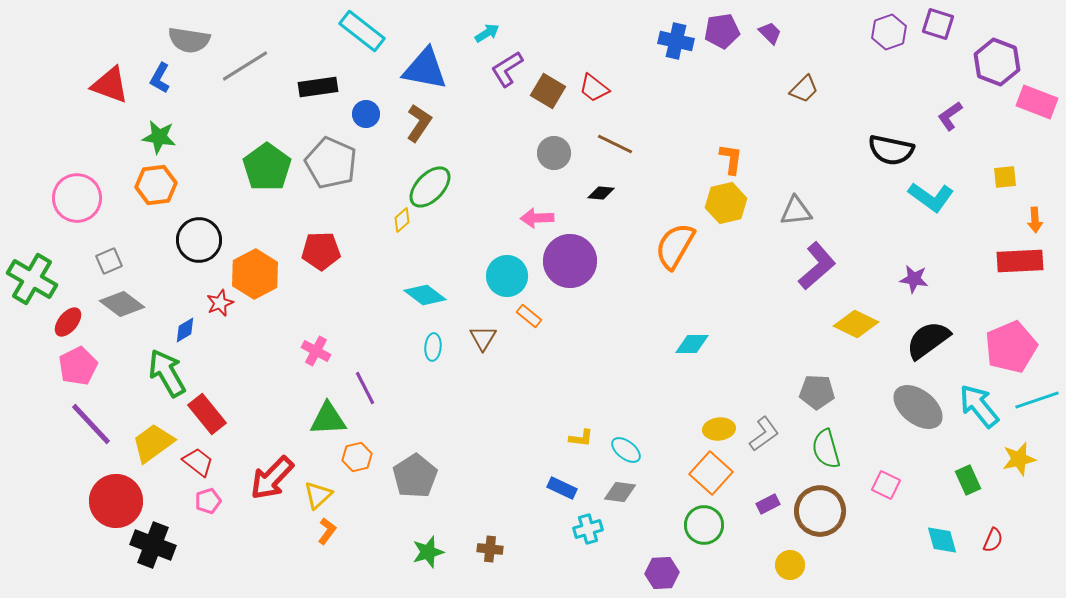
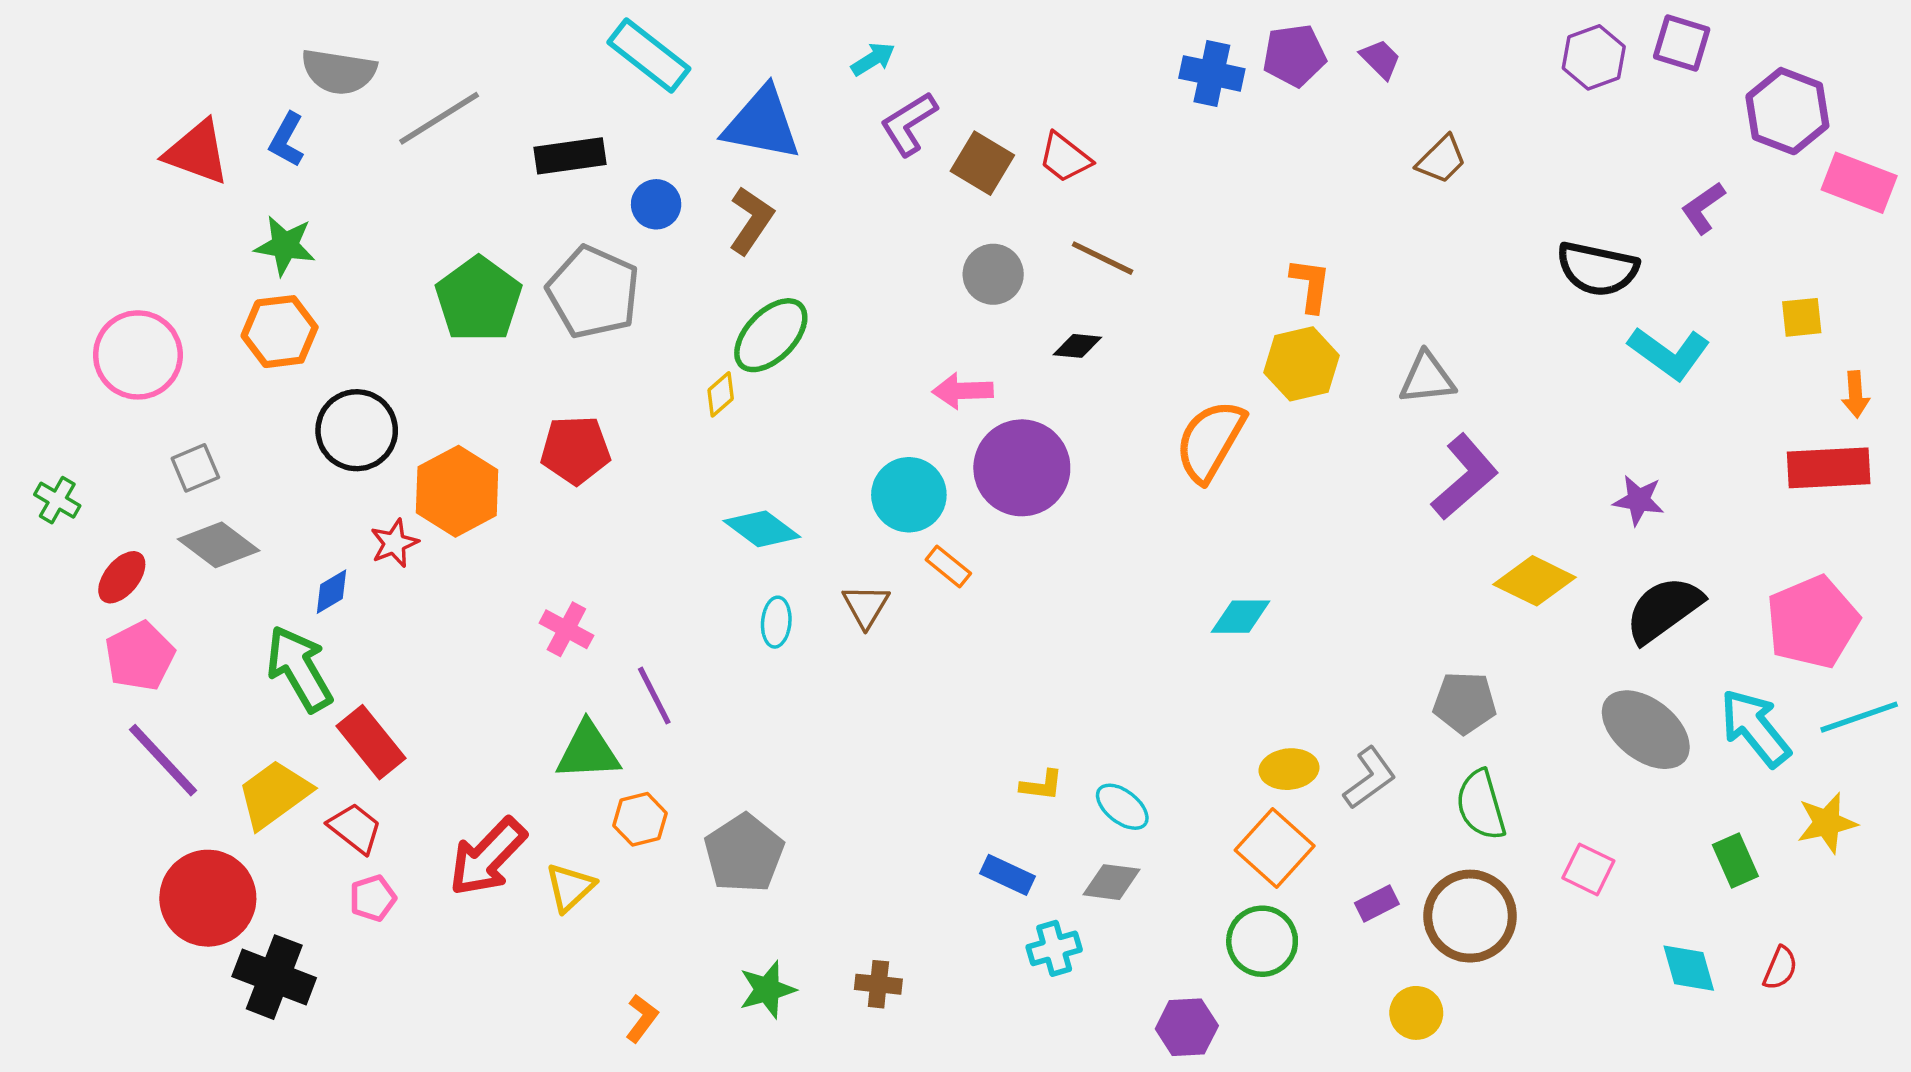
green cross: (32, 279) -> (57, 500), size x0.5
orange L-shape: (327, 531) -> (642, 1018), moved

